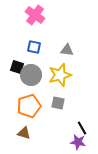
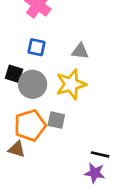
gray square: (58, 103) -> (56, 120), moved
black line: (82, 128) -> (100, 154), turned -48
brown triangle: (24, 133) -> (17, 149), moved

